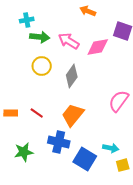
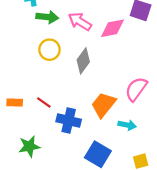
orange trapezoid: (73, 115) -> (103, 105), moved
blue cross: (59, 142) -> (69, 121), moved
cyan arrow: (111, 148) -> (127, 125), moved

